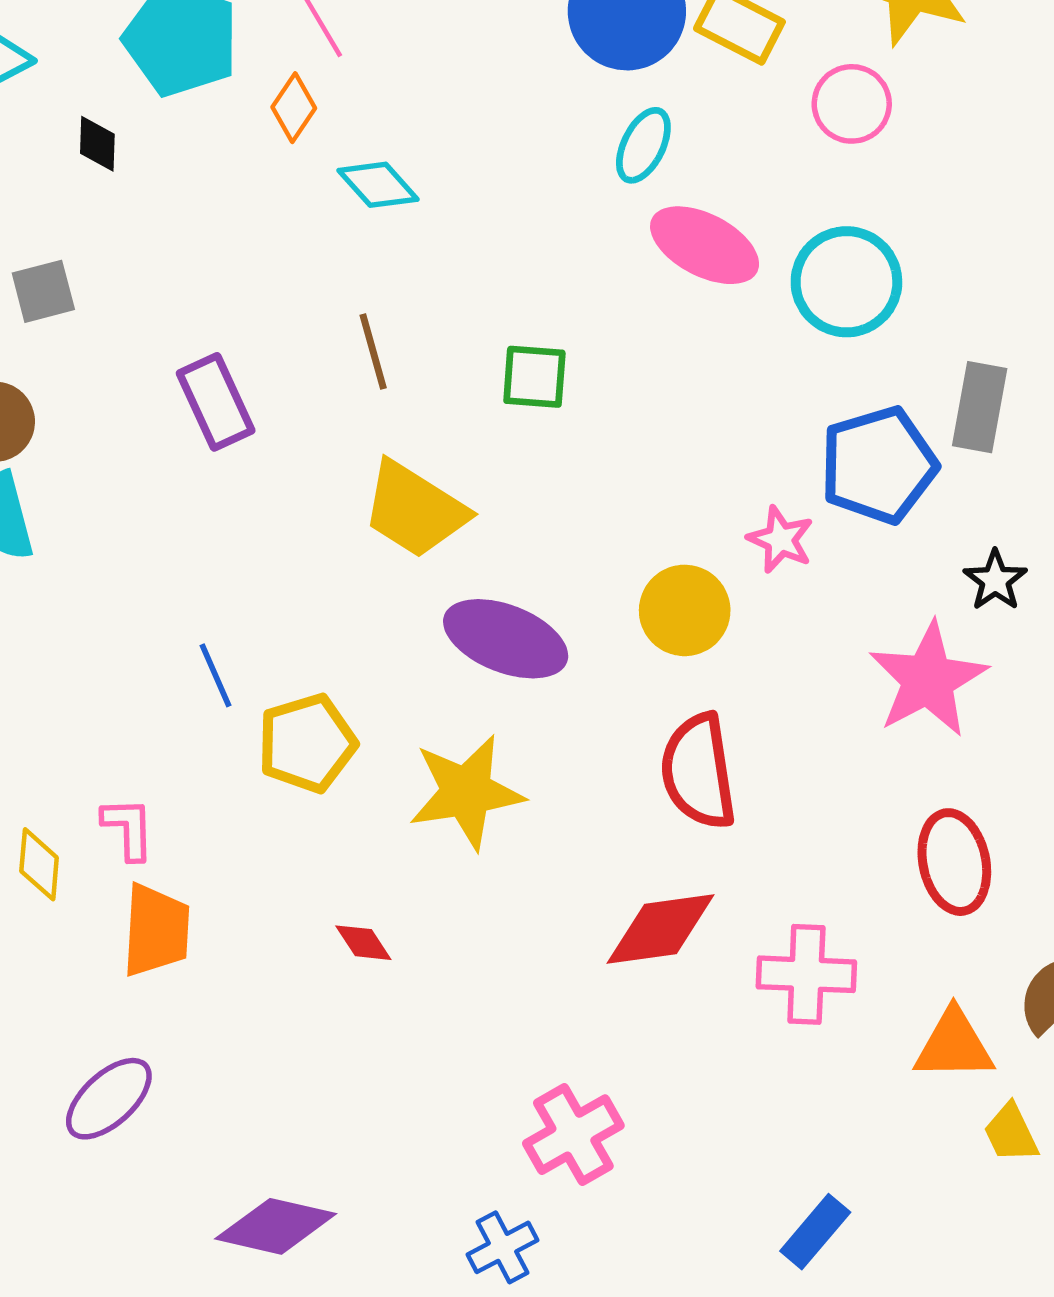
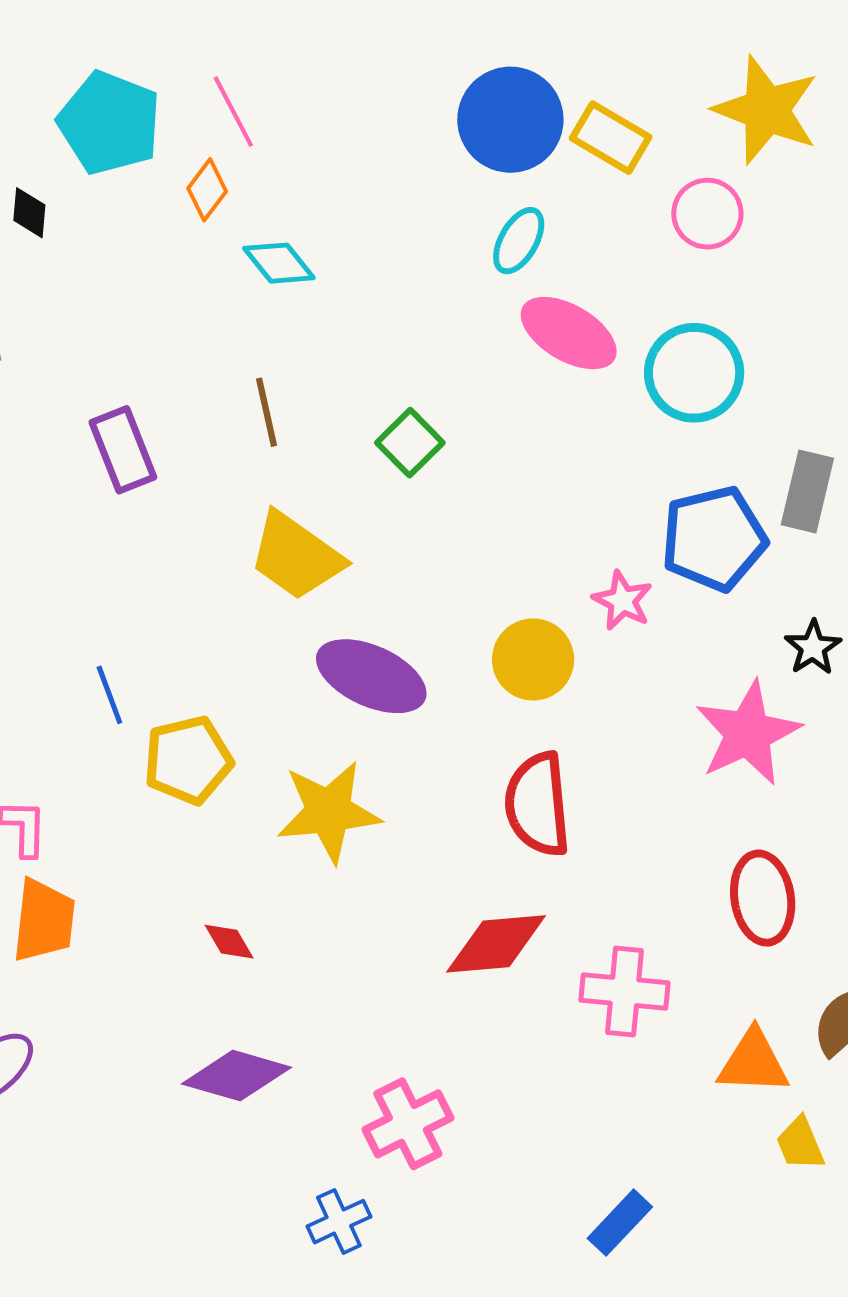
green square: (534, 377) -> (410, 443), turned 38
purple diamond: (276, 1226) -> (236, 1076), moved

